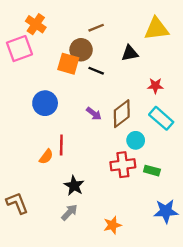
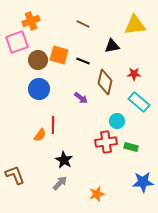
orange cross: (36, 24) -> (31, 21), turned 36
brown line: (96, 28) -> (83, 24), turned 48
brown circle: (81, 50) -> (38, 60), moved
brown diamond: (122, 114) -> (105, 82), moved, turned -40

